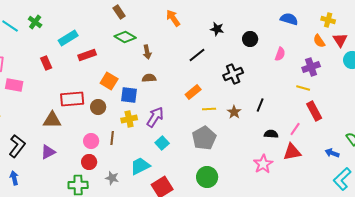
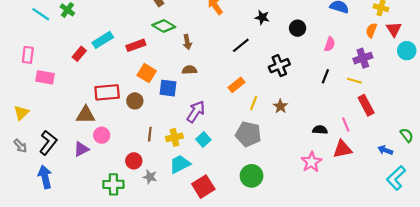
cyan rectangle: (68, 38) -> (103, 40), moved
orange semicircle: (319, 41) -> (371, 30), turned 56
red rectangle: (87, 55) -> (136, 45), moved
red rectangle: (46, 63) -> (79, 54), turned 64
black line: (260, 105) -> (325, 76), moved
yellow line: (209, 109) -> (254, 103), turned -64
yellow cross: (129, 119) -> (174, 137), moved
pink line: (295, 129) -> (346, 124), turned -56
gray pentagon: (204, 138) -> (248, 134), turned -30
pink circle: (91, 141) -> (102, 135), moved
red circle: (89, 162) -> (134, 161), moved
blue arrow: (14, 178) -> (45, 177), size x1.5

